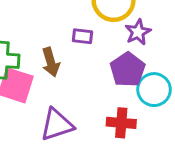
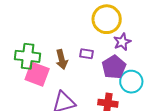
purple rectangle: (82, 36) -> (87, 54), moved

